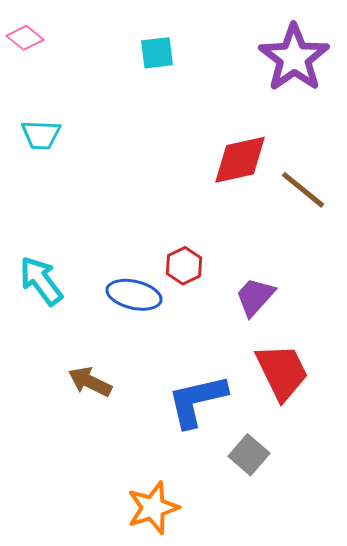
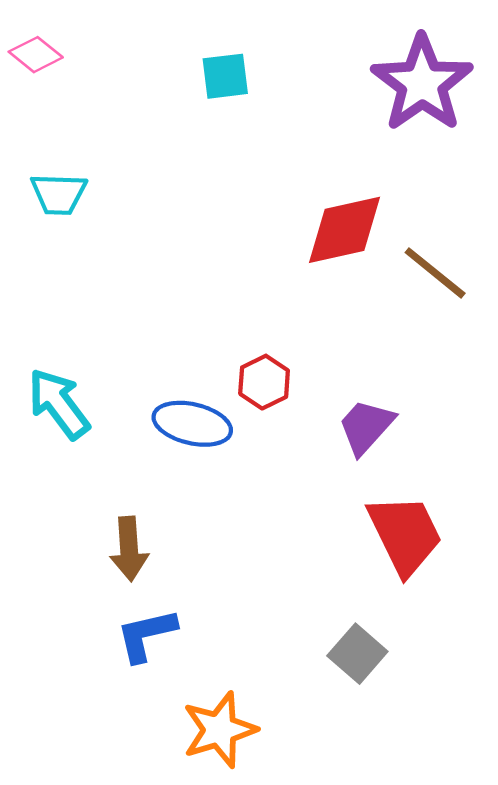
brown arrow: (90, 382) -> (129, 549), turned -120
blue L-shape: (197, 401) -> (146, 635), moved, size x0.7

